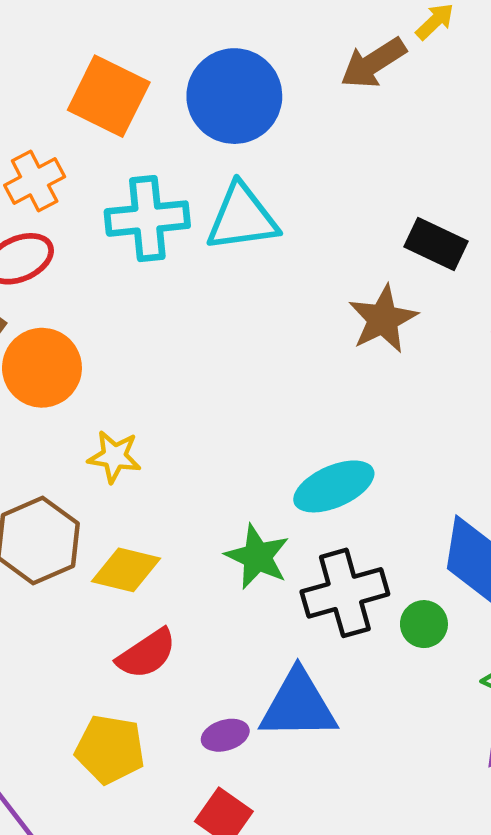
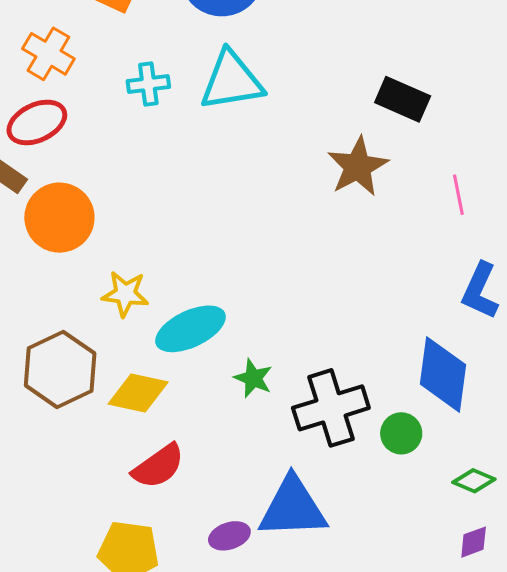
orange cross: (35, 181) -> (48, 54), turned -30
cyan cross: (147, 219) -> (148, 84), size x0.6
cyan ellipse: (334, 486) -> (190, 329), moved
green star: (257, 557) -> (253, 378), size x0.7

